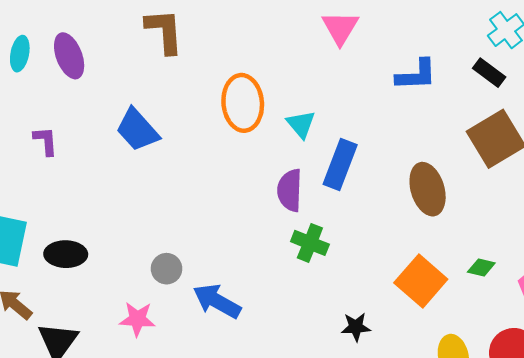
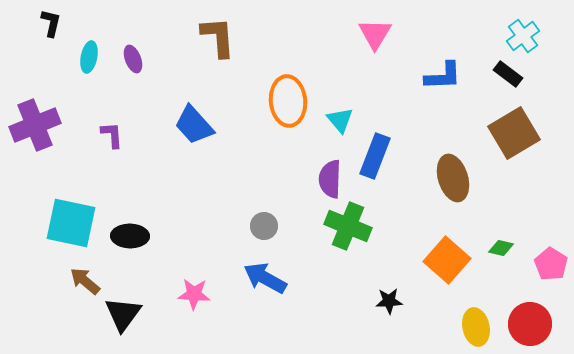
purple ellipse: (69, 56) -> (133, 59), size x0.7
green cross: (310, 243) -> (348, 226), size x1.4
gray circle: (167, 269) -> (264, 226), moved

